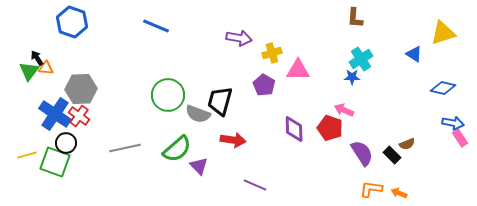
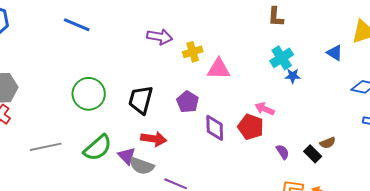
blue star: (352, 77) -> (293, 76), moved
purple pentagon: (264, 85) -> (188, 102), moved
gray semicircle: (198, 114) -> (142, 166), moved
purple semicircle: (362, 153) -> (283, 152), size x0.6
purple triangle: (199, 166) -> (127, 156), moved

